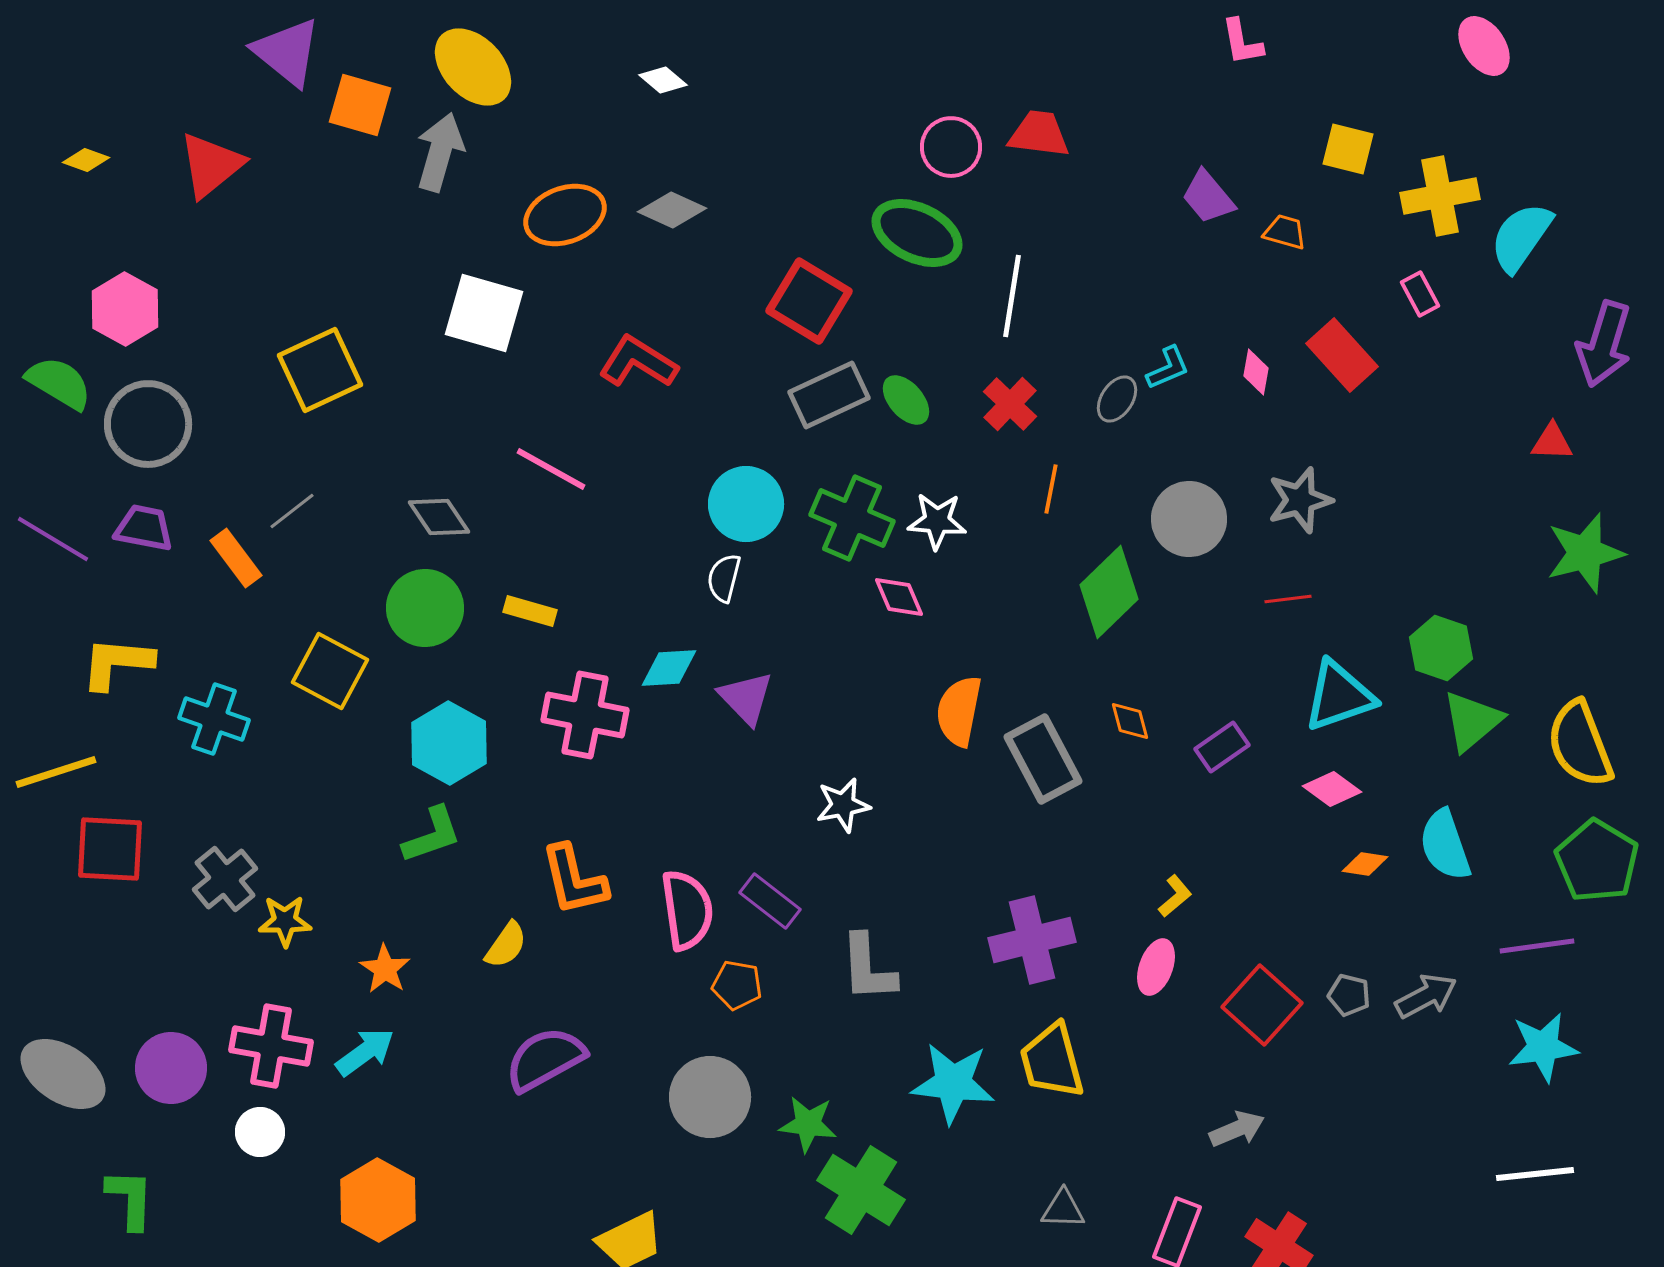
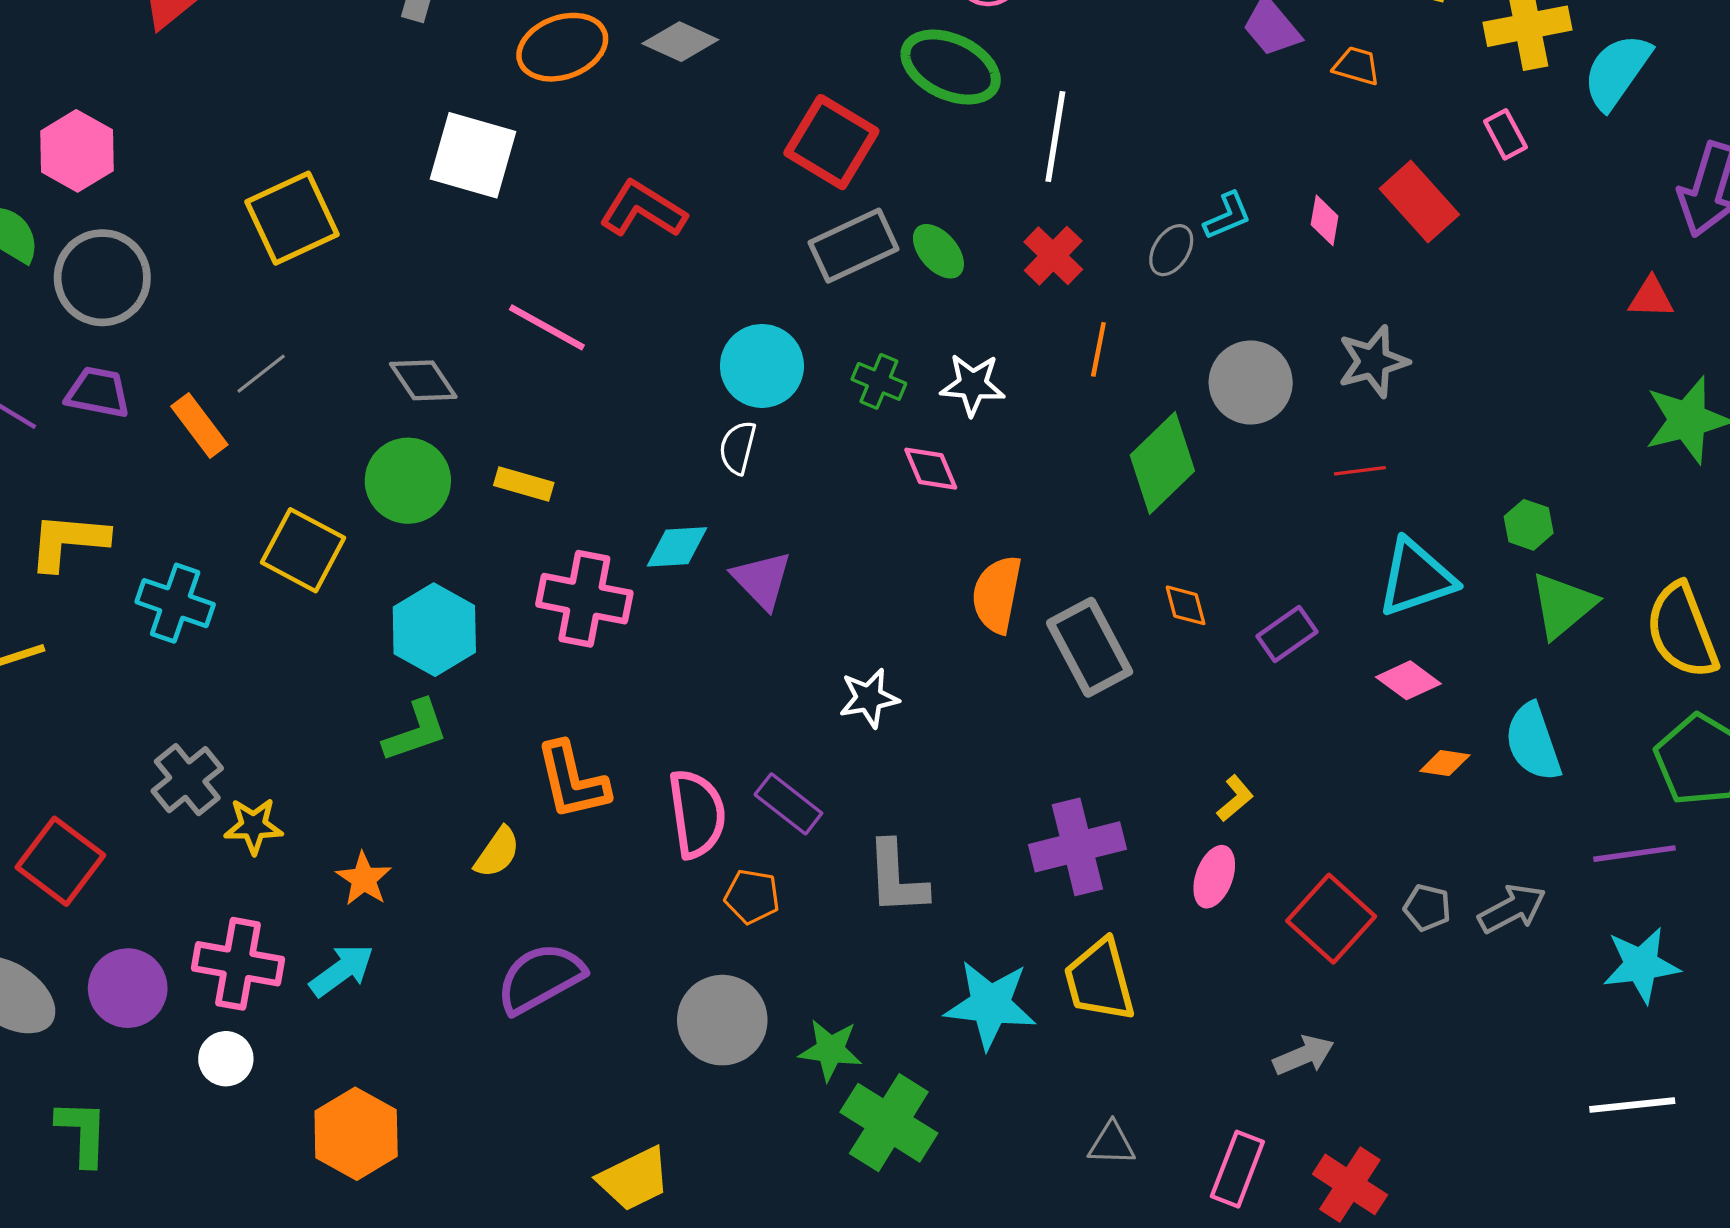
green cross: (852, 518) -> (879, 381), size x0.6
green hexagon: (1441, 648) -> (1529, 525), size x0.7
red square: (110, 849) -> (60, 861), moved, turned 34

